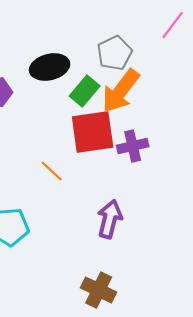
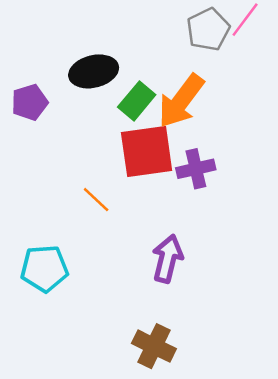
gray pentagon: (115, 53) -> (208, 30), moved

